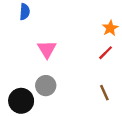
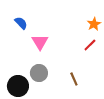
blue semicircle: (25, 12) -> (21, 23), moved, turned -48
brown line: (104, 93) -> (74, 79), moved

